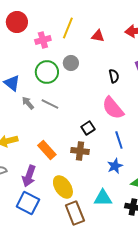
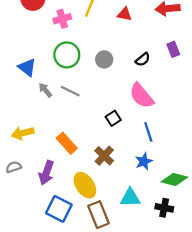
gray circle: (71, 63) -> (104, 59), moved
black semicircle: (114, 76) -> (143, 59), turned 64
brown cross: (80, 151) -> (104, 156), moved, turned 36
blue square: (28, 203) -> (59, 209), moved

